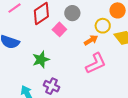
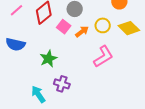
yellow circle: (103, 26) -> (103, 25), moved
orange arrow: (91, 40) -> (82, 32), moved

